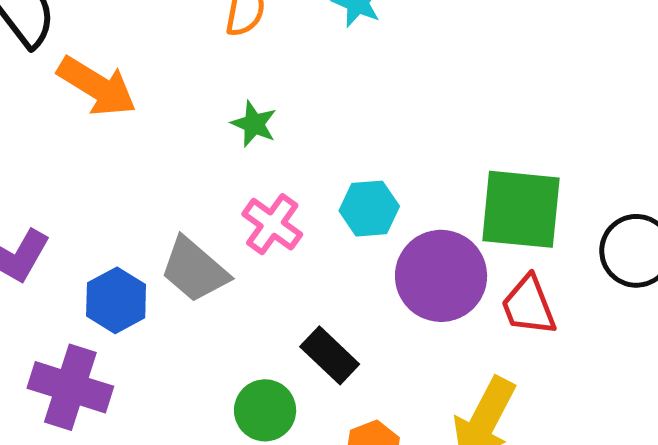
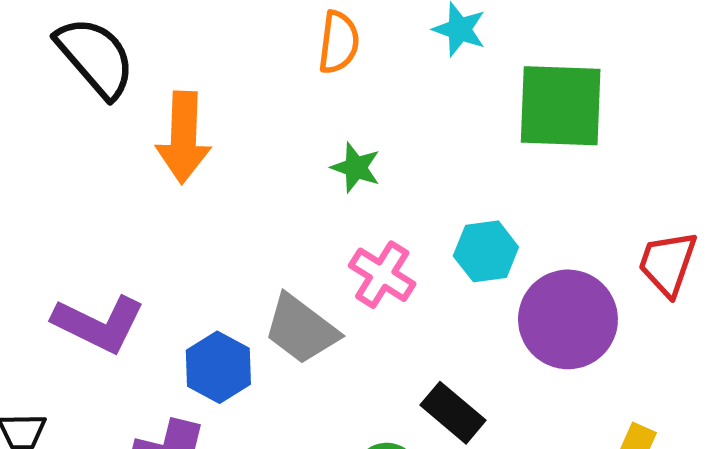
orange arrow: (97, 86) -> (183, 137), turned 64
green square: (521, 209) -> (561, 106), moved
red trapezoid: (529, 306) -> (668, 263), moved, turned 44

